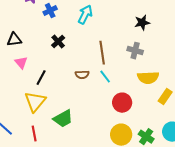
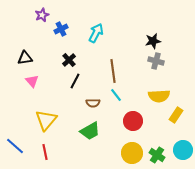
gray cross: (135, 51) -> (156, 61), moved
brown semicircle: (82, 75) -> (93, 103), moved
black line: (41, 78) -> (75, 81), moved
green trapezoid: (63, 119) -> (90, 131), moved

